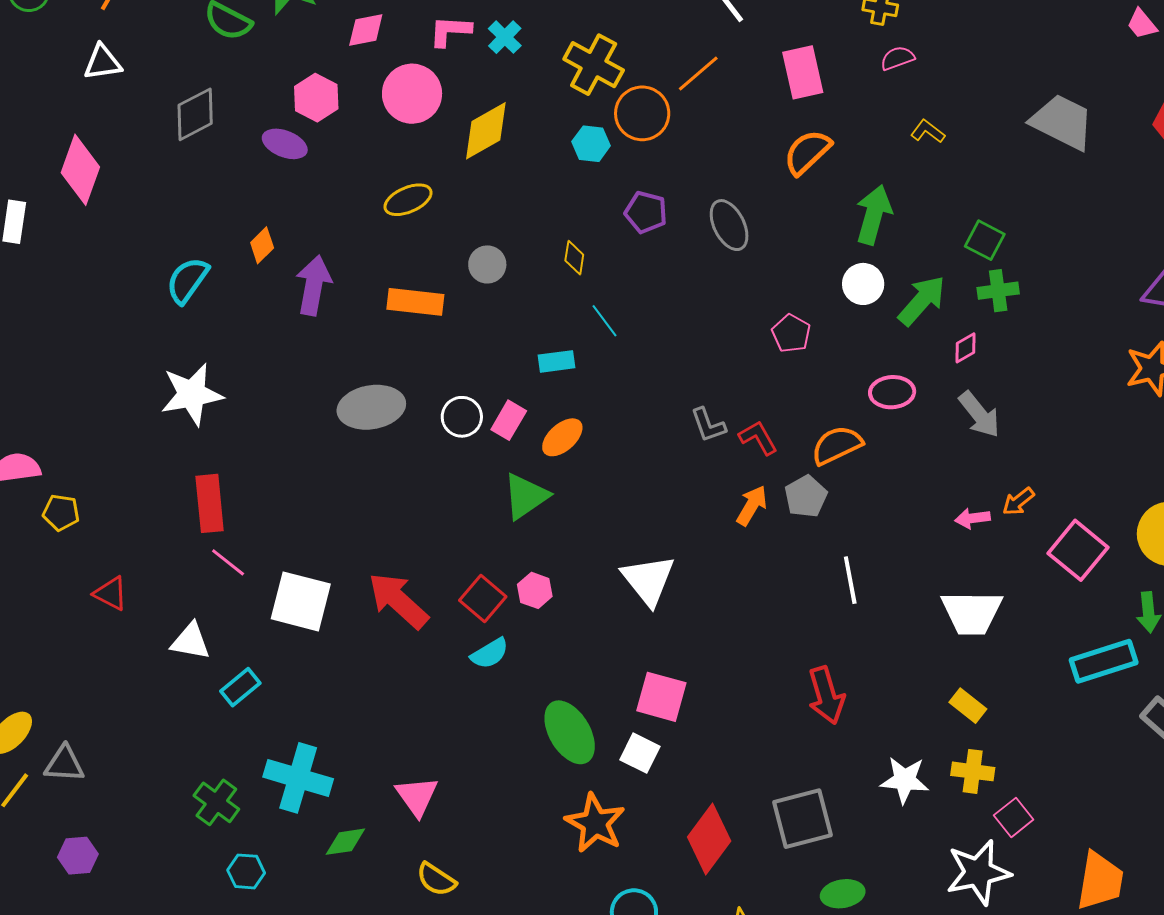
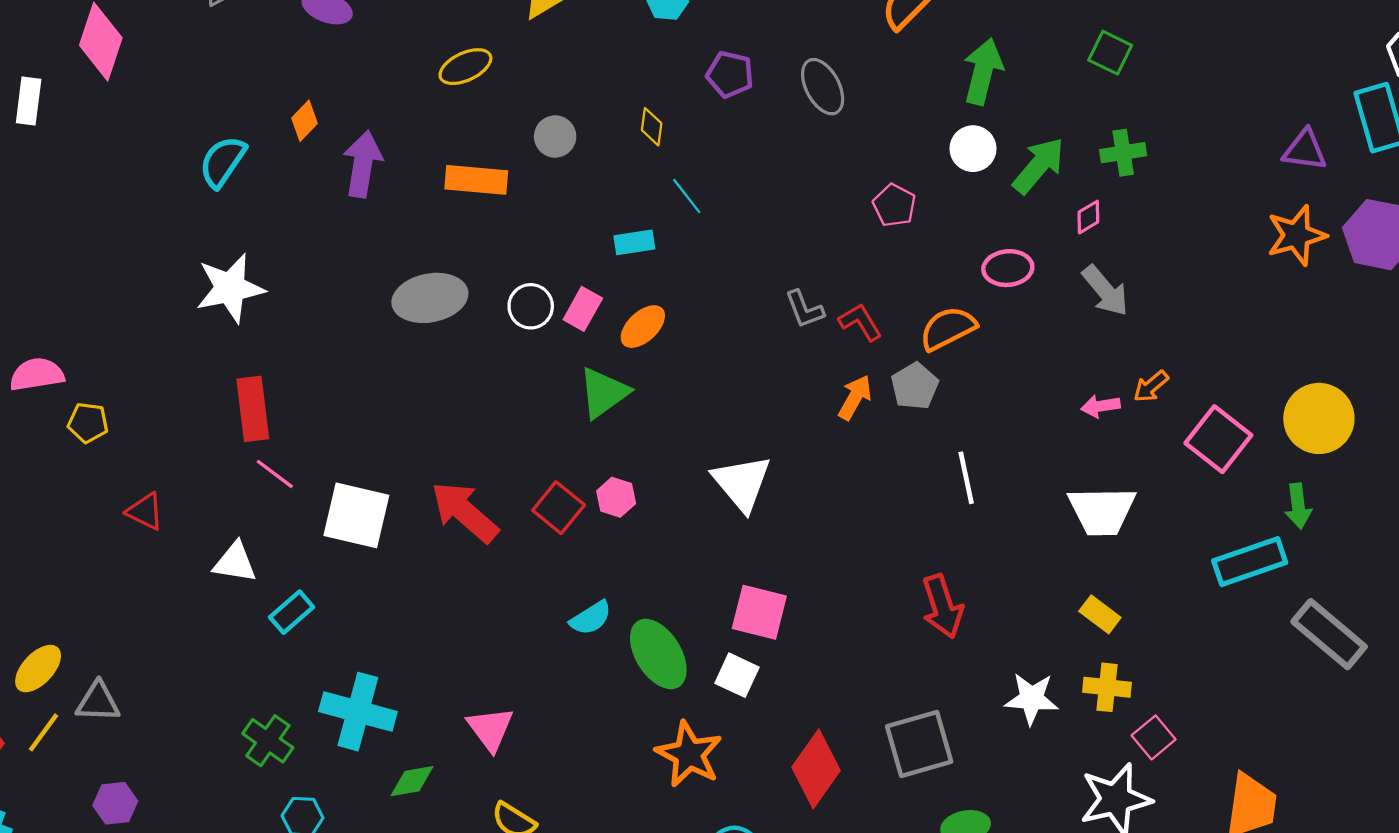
green square: (985, 240) -> (1110, 53), moved
cyan semicircle: (490, 653) -> (591, 618), moved

